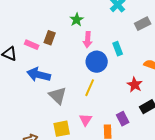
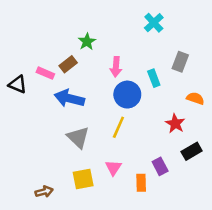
green star: (77, 20) -> (87, 42), moved
gray rectangle: (143, 24) -> (180, 62), moved, turned -42
brown rectangle: (50, 38) -> (68, 64), turned 32
blue arrow: (39, 75) -> (69, 98), moved

